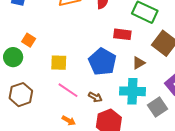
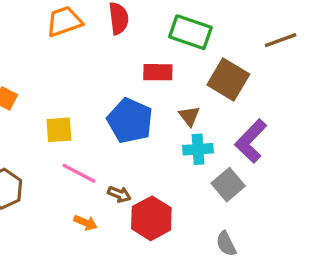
brown triangle: (139, 63) -> (189, 116), turned -32
cyan cross: (132, 91) -> (198, 149), moved, size x0.7
brown arrow: (95, 97) -> (119, 194), moved

